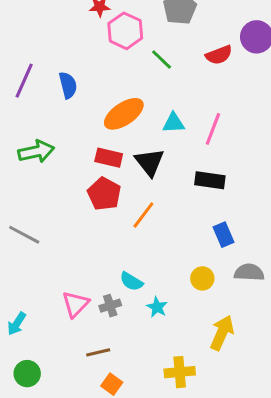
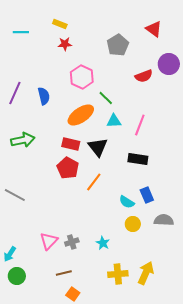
pink hexagon: (125, 31) -> (82, 77), moved
green line: (162, 60) -> (106, 98), moved
cyan semicircle: (131, 281) -> (127, 202), moved
yellow arrow: (222, 333) -> (146, 273), moved
yellow cross: (180, 372) -> (118, 274), moved
green circle: (27, 374) -> (17, 276), moved

